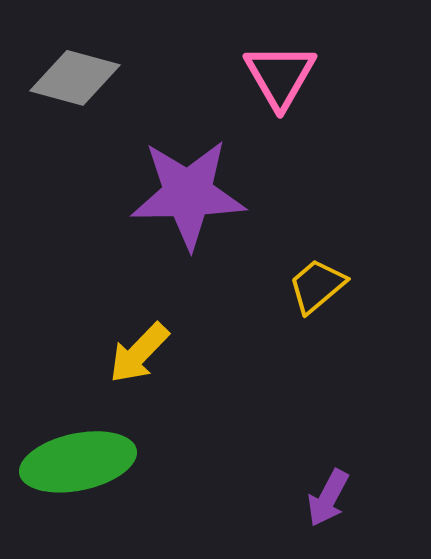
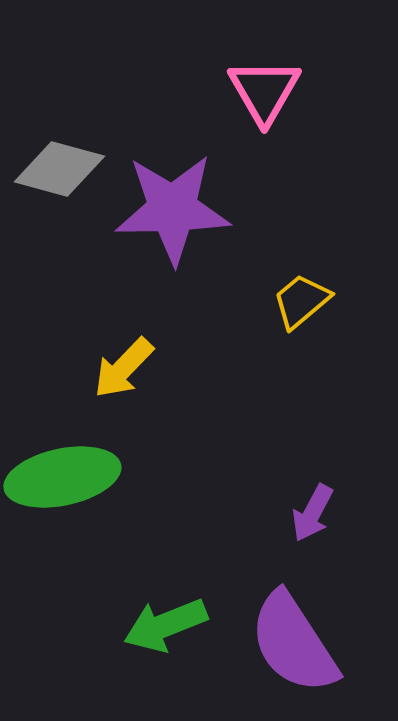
gray diamond: (75, 78) -> (59, 169), moved

